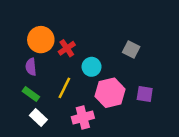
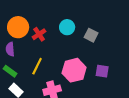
cyan circle: (92, 67) -> (67, 27), moved

